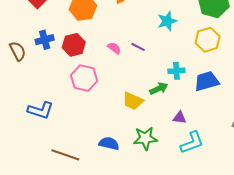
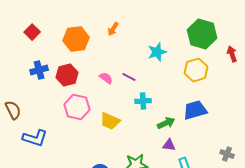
brown semicircle: (18, 51) -> (13, 110), moved
cyan cross: (176, 71) -> (143, 101), moved
green arrow: (159, 88) -> (166, 123), moved
yellow trapezoid: (133, 101) -> (110, 121), moved

